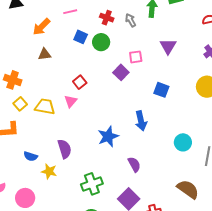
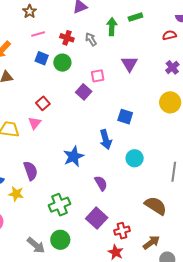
pink line: (70, 12) -> (38, 34), moved
blue square: (161, 90) -> (125, 117), moved
cyan circle: (183, 142) -> (135, 158), moved

